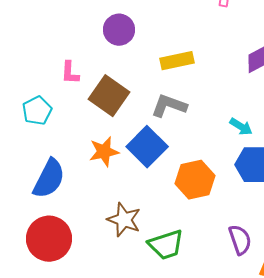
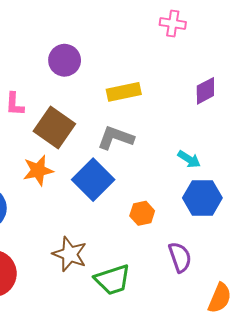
orange star: (104, 152) -> (38, 170), moved
orange hexagon: (195, 180) -> (142, 213), size x0.6
purple semicircle: (240, 240) -> (180, 257), moved

